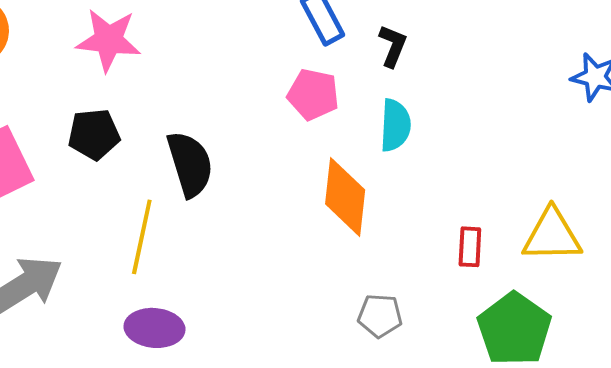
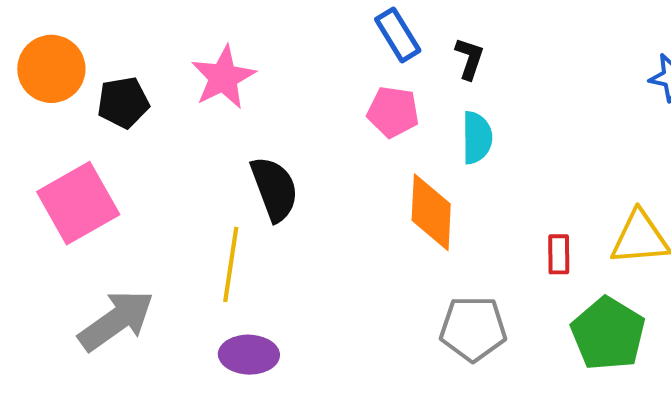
pink star: (108, 40) -> (223, 77), moved, turned -30
black pentagon: (94, 134) -> (123, 103), moved
gray pentagon: (380, 316) -> (473, 329), size x1.5

